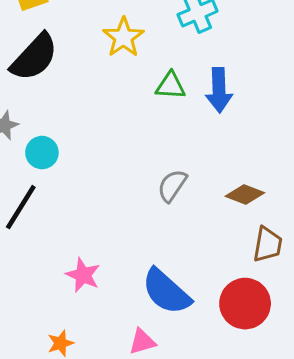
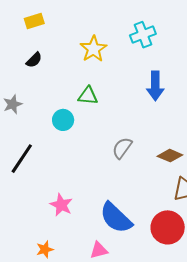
black semicircle: (34, 57) -> (34, 60), size x0.5
green triangle: (170, 86) -> (88, 96), moved
cyan circle: (42, 153) -> (63, 120), moved

